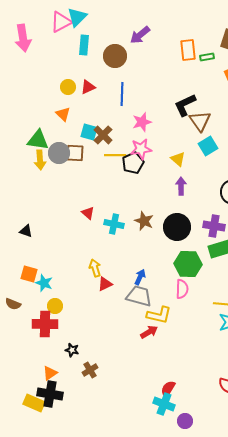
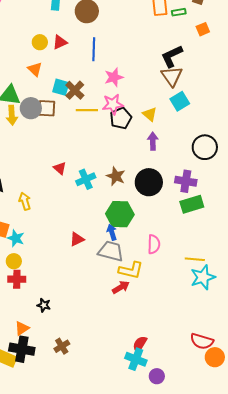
black L-shape: (185, 105) -> (172, 56), moved
black pentagon: (133, 163) -> (121, 118), moved
cyan cross: (114, 224) -> (86, 179), turned -36
green hexagon: (188, 264) -> (120, 214), moved
yellow arrow: (95, 268) -> (25, 201), moved
blue arrow: (140, 277) -> (112, 232), turned -42
yellow circle: (55, 306) -> (14, 261), moved
red cross: (45, 324) -> (17, 279), size x0.7
brown cross: (90, 370) -> (62, 346), moved

